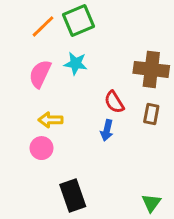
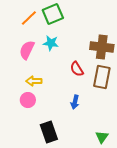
brown rectangle: (151, 114) -> (102, 77), size x1.6
blue arrow: (107, 130) -> (75, 102), moved

